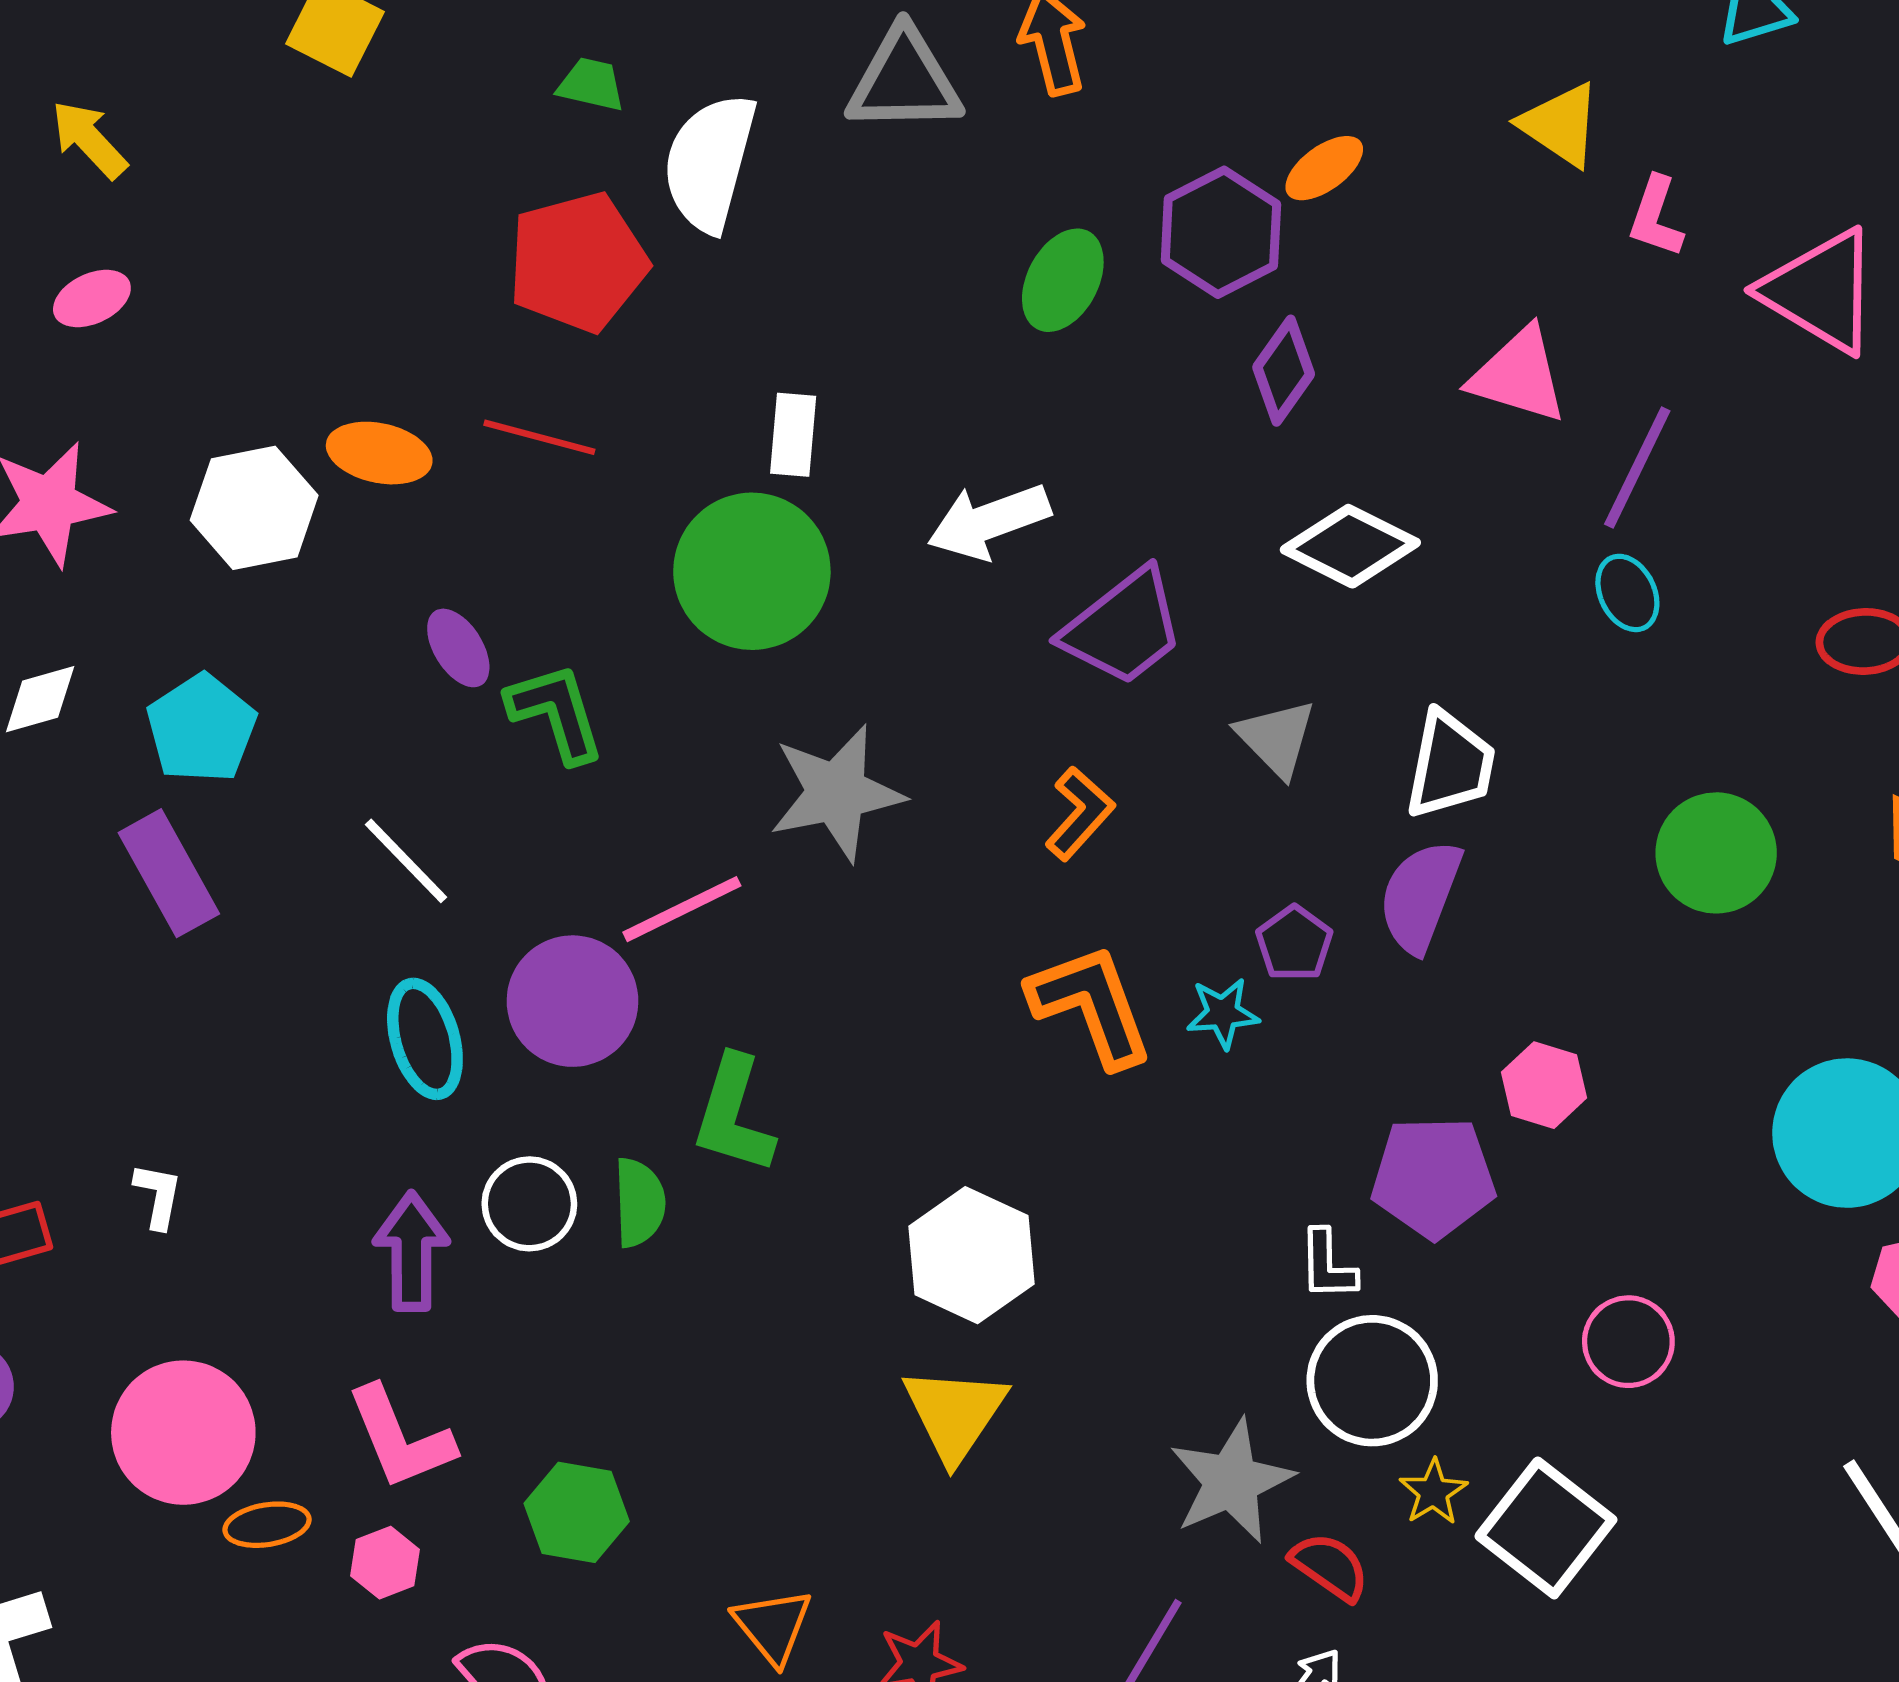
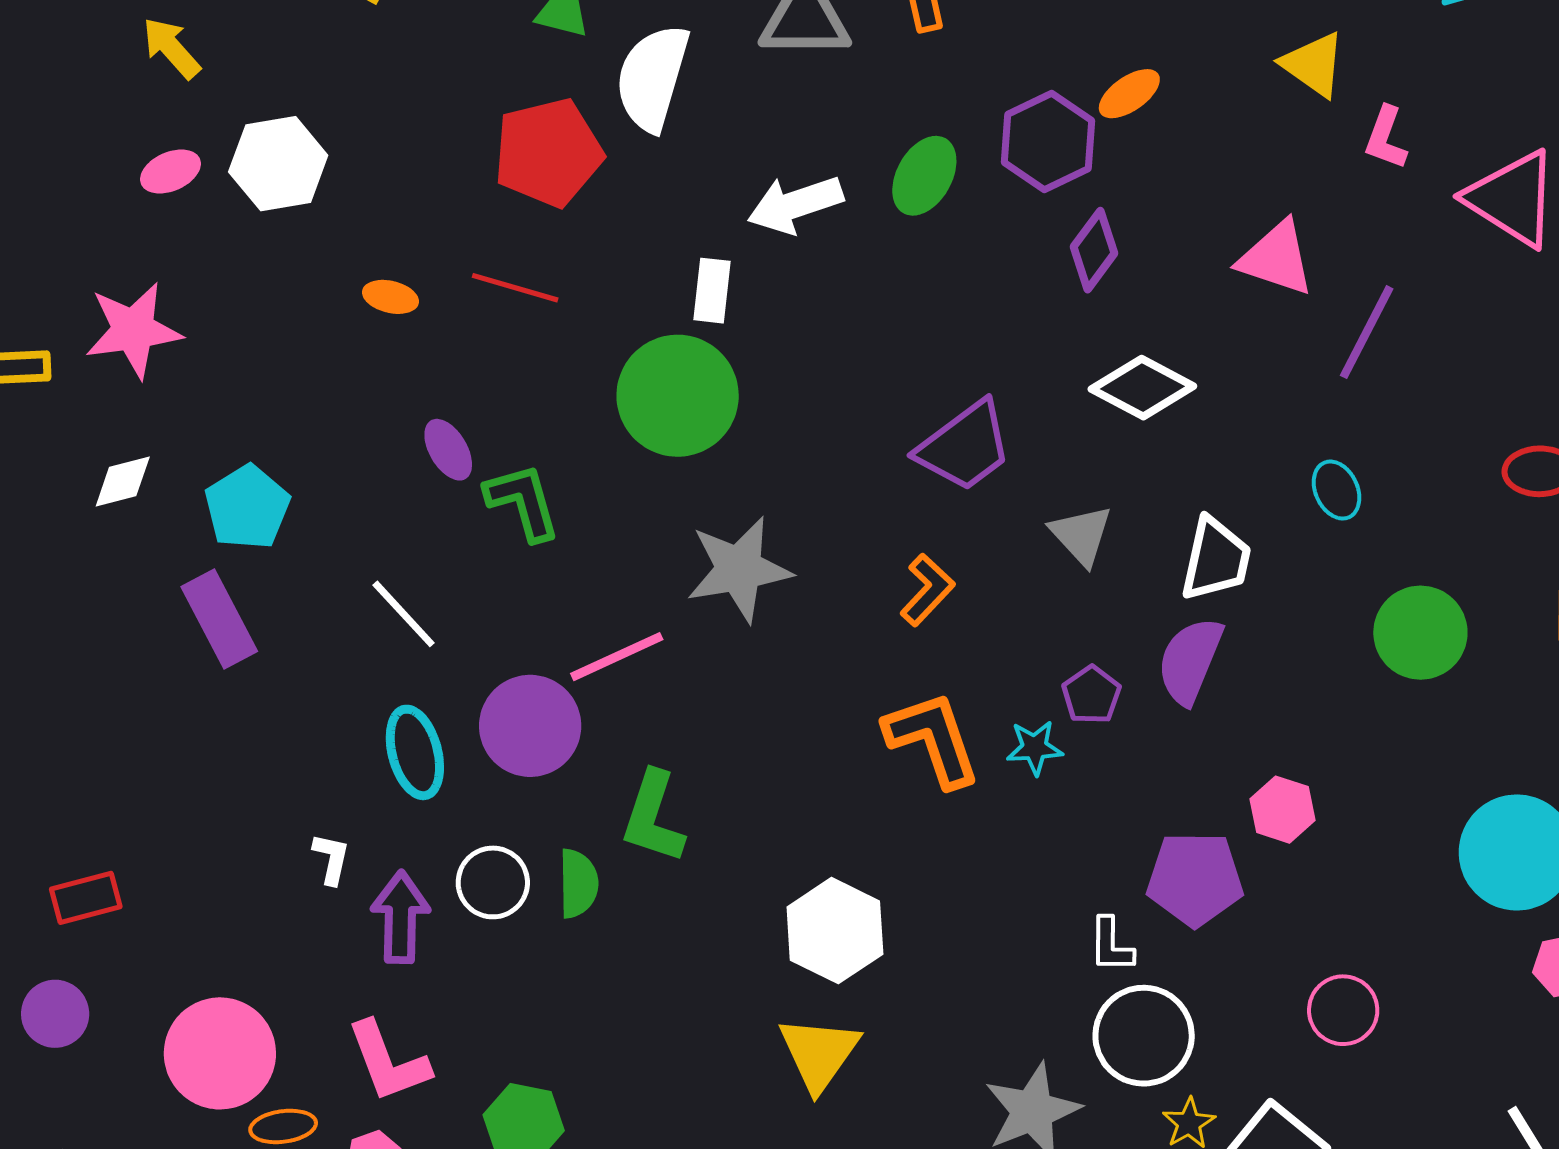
orange ellipse: (379, 453) -> (390, 297), size x0.7
white hexagon: (254, 508) -> (278, 164), moved
white arrow: (989, 521) -> (795, 204), moved
cyan ellipse: (1627, 593) -> (1337, 490), moved
white L-shape: (158, 1196) -> (331, 859), moved

